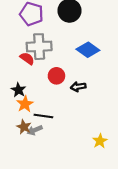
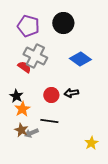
gray cross: (39, 47) -> (35, 56), turned 30
red circle: (56, 76) -> (51, 95), moved
black line: (43, 116) -> (49, 121), moved

